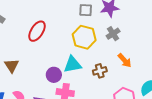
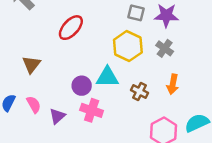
gray cross: (113, 34) -> (165, 48), turned -32
orange arrow: (125, 60) -> (173, 84), turned 42
brown cross: (100, 71) -> (140, 91), turned 32

